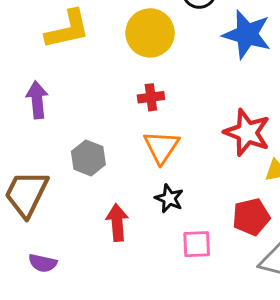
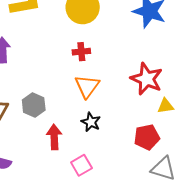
gray hexagon: (88, 158) -> (34, 105), moved
pink square: (197, 244) -> (81, 165), moved, turned -30

